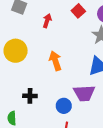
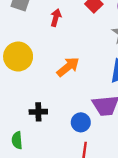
orange arrow: (55, 61) -> (68, 67), turned 72

